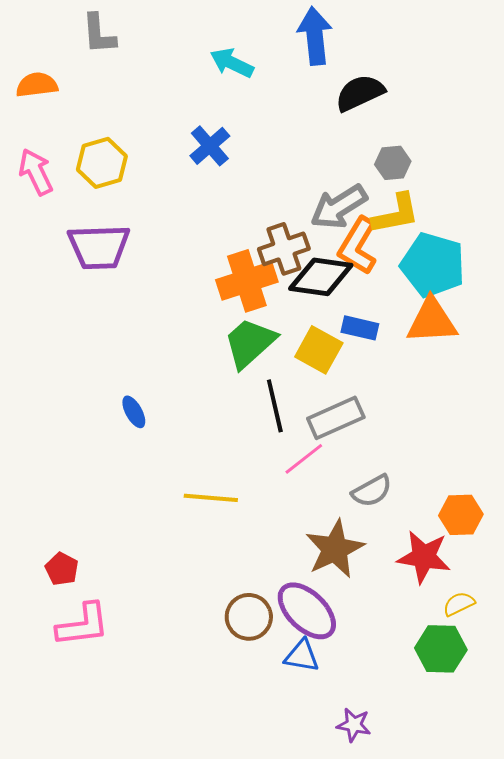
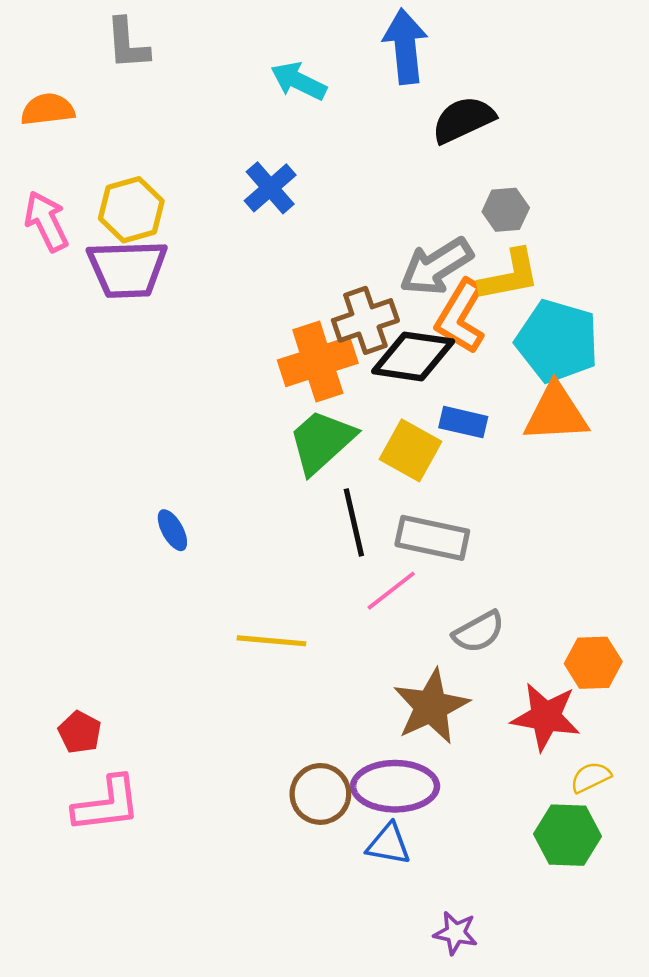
purple trapezoid: (99, 247) -> (127, 269), moved
gray rectangle: (336, 418) -> (432, 538), turned 36
purple ellipse: (307, 611) -> (395, 786), turned -44

